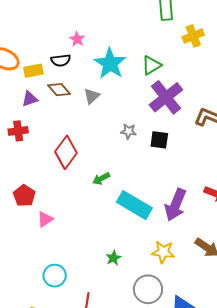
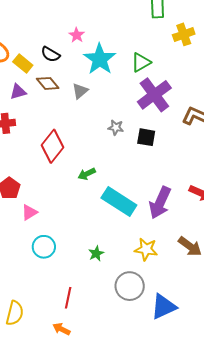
pink star: (77, 39) -> (77, 35), moved
black semicircle: (61, 60) -> (50, 54), turned 36
yellow rectangle: (33, 71) -> (23, 64), turned 48
cyan circle: (55, 276) -> (44, 247), moved

